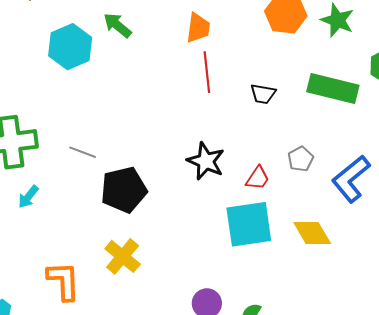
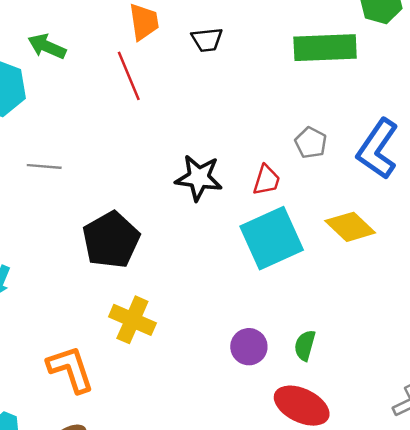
red line: (207, 72) -> (129, 76), moved
black trapezoid: (263, 94) -> (207, 40), moved
gray line: (83, 152) -> (44, 166), moved

